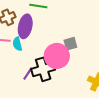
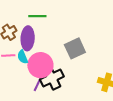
gray square: (70, 44) -> (75, 48), size x1.5
pink circle: (57, 56) -> (40, 65), moved

